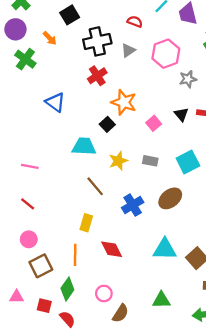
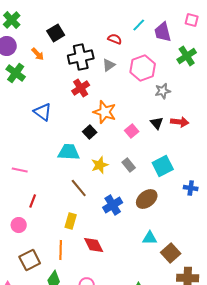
gray rectangle: (150, 161) -> (129, 165), turned 40
red line: (28, 204) -> (33, 201), moved, turned 72
pink circle: (29, 239) -> (19, 225), moved
cyan triangle: (165, 249) -> (150, 238), moved, size x0.7

